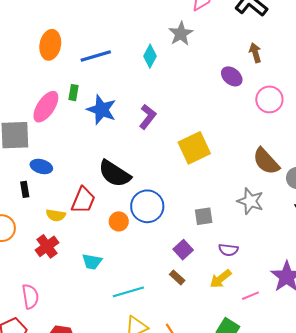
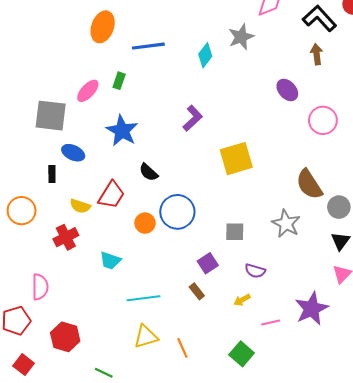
brown arrow: (255, 53) -> (317, 54), moved
pink ellipse: (46, 107) -> (88, 91), size x0.7
blue star: (102, 110) -> (122, 131), moved
black semicircle: (115, 174) -> (149, 172), size x0.6
yellow arrow: (221, 279) -> (242, 300), size x0.7

